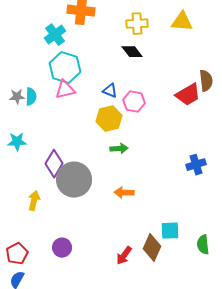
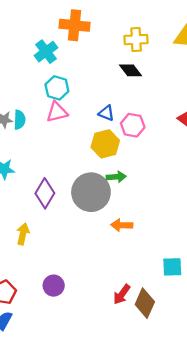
cyan hexagon: (65, 68) -> (57, 88), size x0.7
gray circle: (74, 180) -> (91, 192), moved
brown diamond: (152, 248) -> (145, 303), moved

